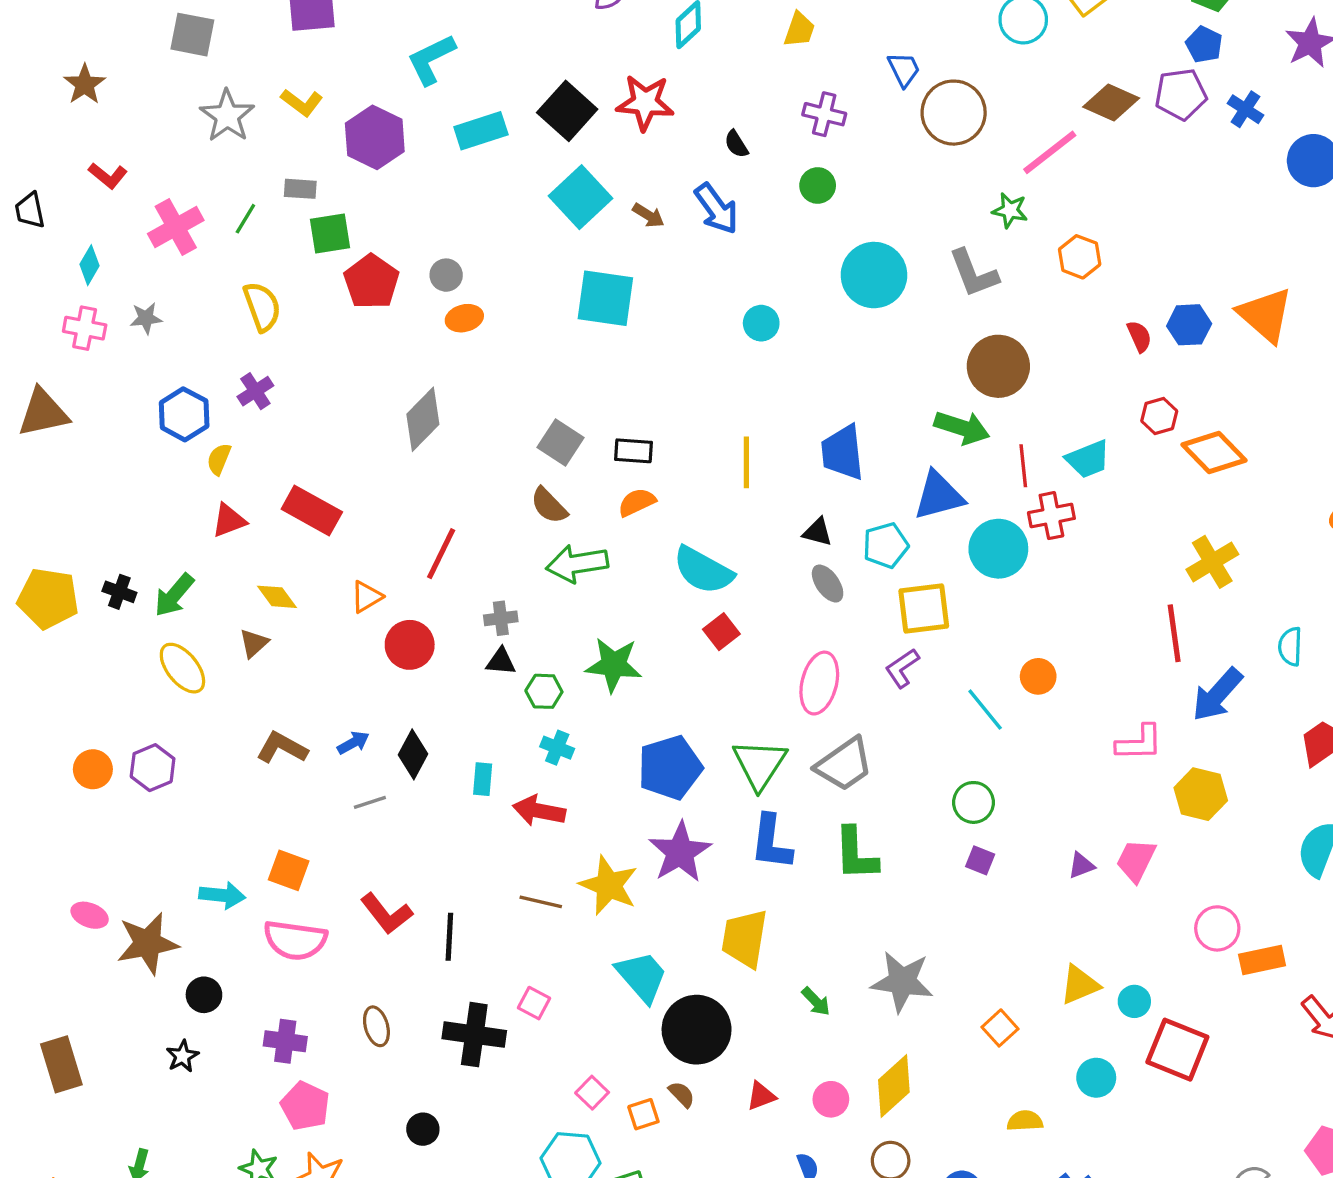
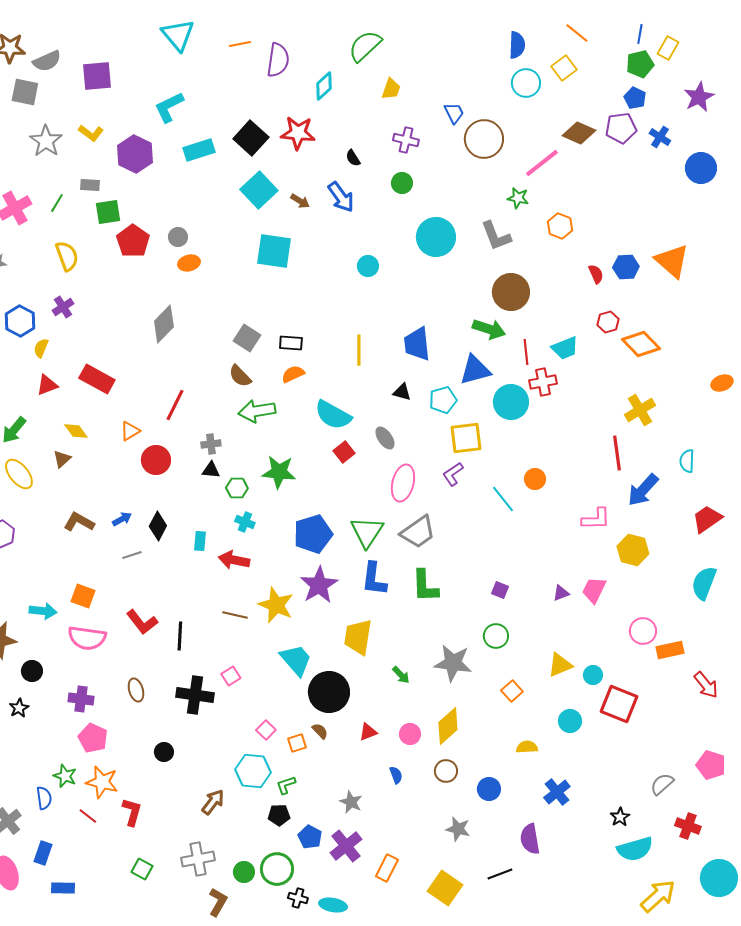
gray ellipse: (828, 584) -> (385, 438), moved
green circle: (973, 802) -> (496, 636), moved
pink square: (534, 1003) -> (231, 676), turned 30

